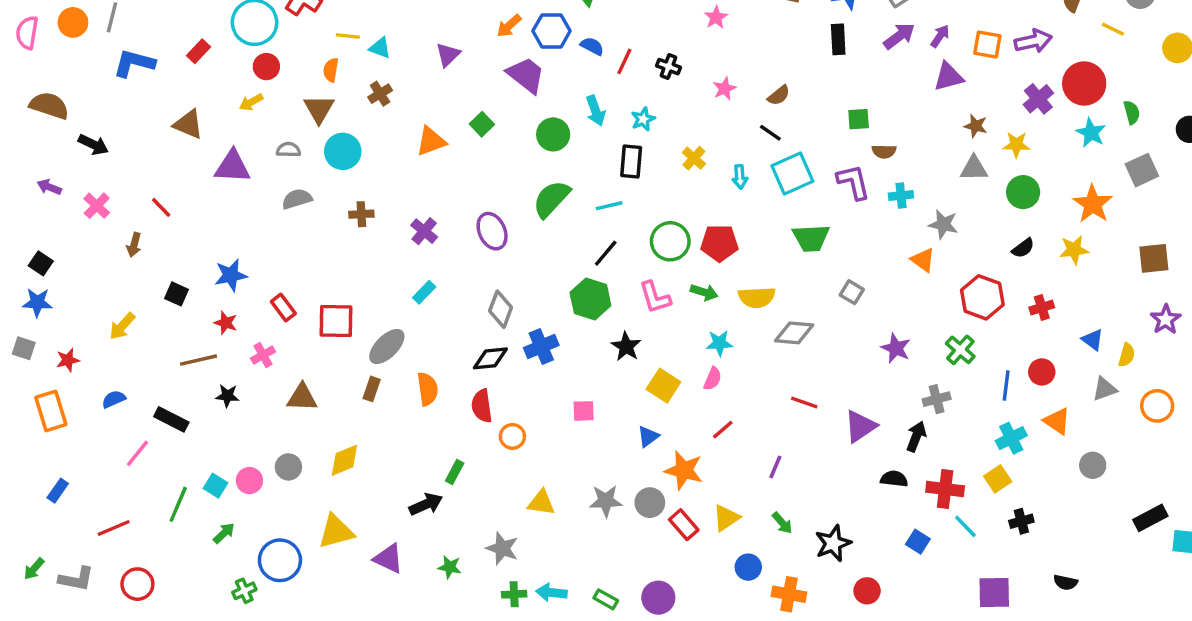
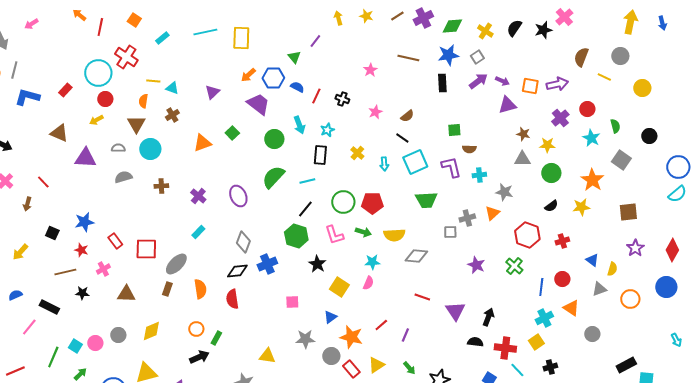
purple arrow: (940, 36) -> (502, 81), turned 80
red circle: (1084, 84) -> (587, 109), size x0.6
gray square: (1142, 170) -> (621, 160), turned -30
orange triangle: (923, 260) -> (492, 213), turned 42
gray square: (852, 292) -> (450, 232), turned -32
gray cross: (937, 399) -> (467, 218), moved
purple triangle: (860, 426) -> (455, 311), turned -30
red line: (723, 430) -> (381, 325), moved
orange circle: (512, 436) -> (196, 329), moved
gray star: (606, 501) -> (305, 339), moved

